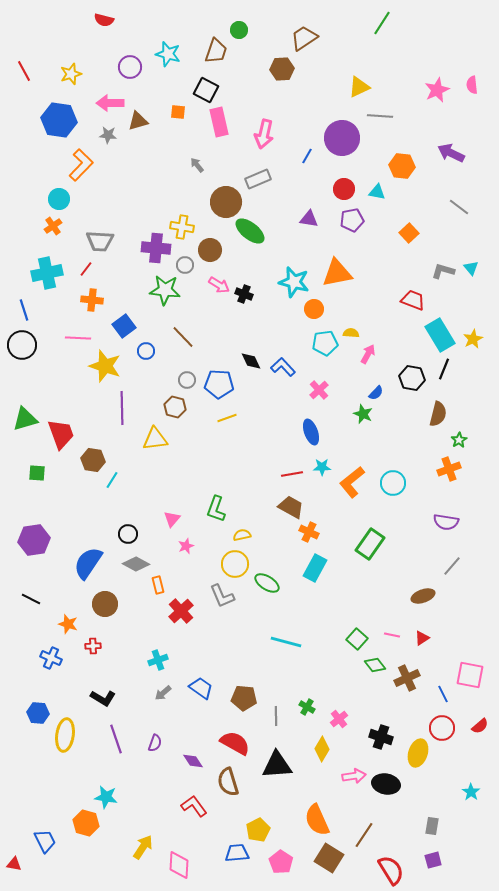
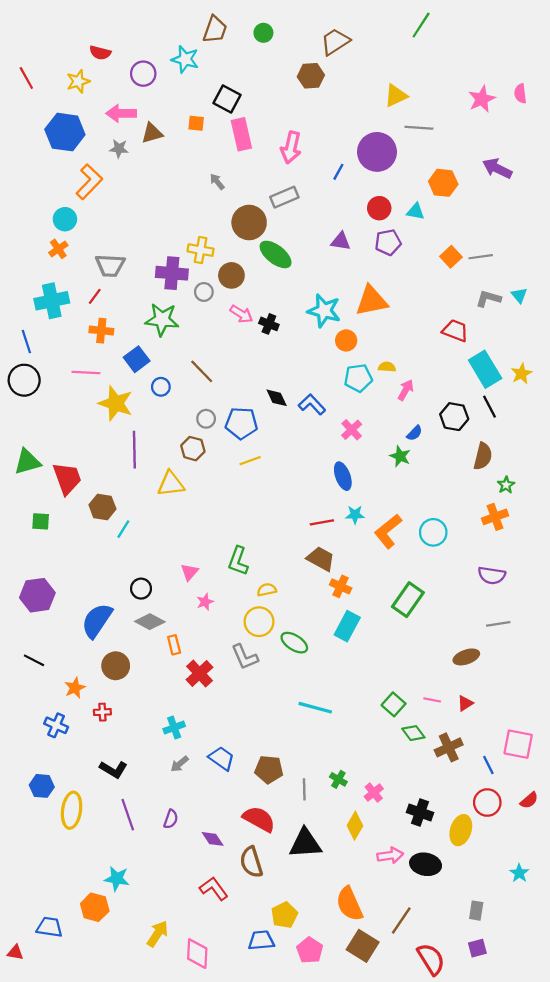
red semicircle: (104, 20) -> (100, 53), moved
brown trapezoid: (216, 51) -> (215, 30), moved
gray line: (459, 207) -> (481, 257), moved, turned -45
green star: (165, 290) -> (162, 320), moved
black line: (444, 369) -> (489, 407), turned -50
gray line: (452, 566) -> (498, 624), turned 40
orange star: (68, 624) -> (75, 688), turned 30
blue trapezoid: (45, 841) -> (49, 927), turned -55

